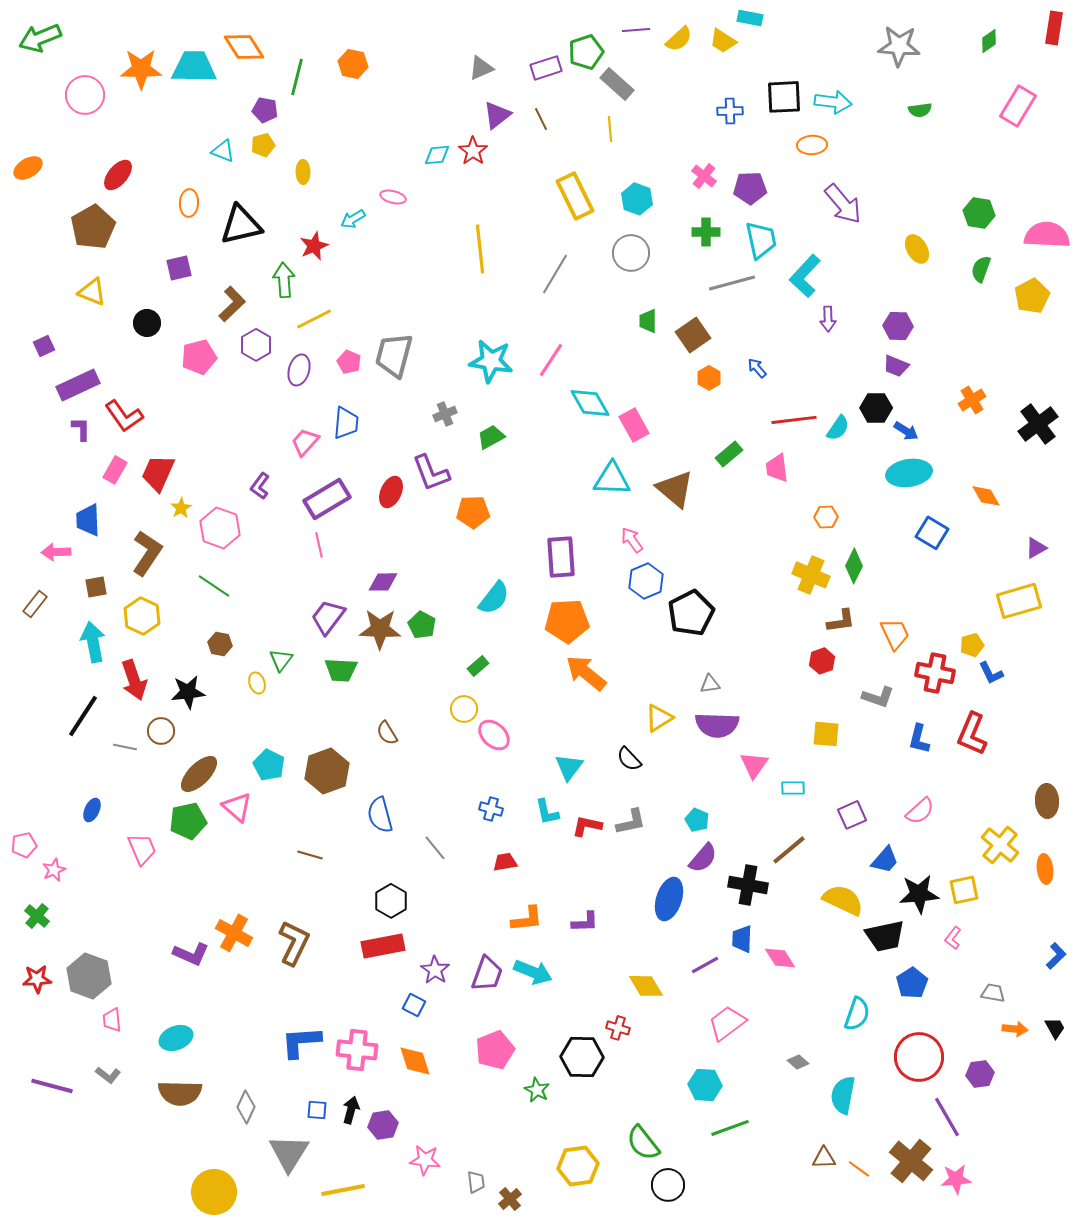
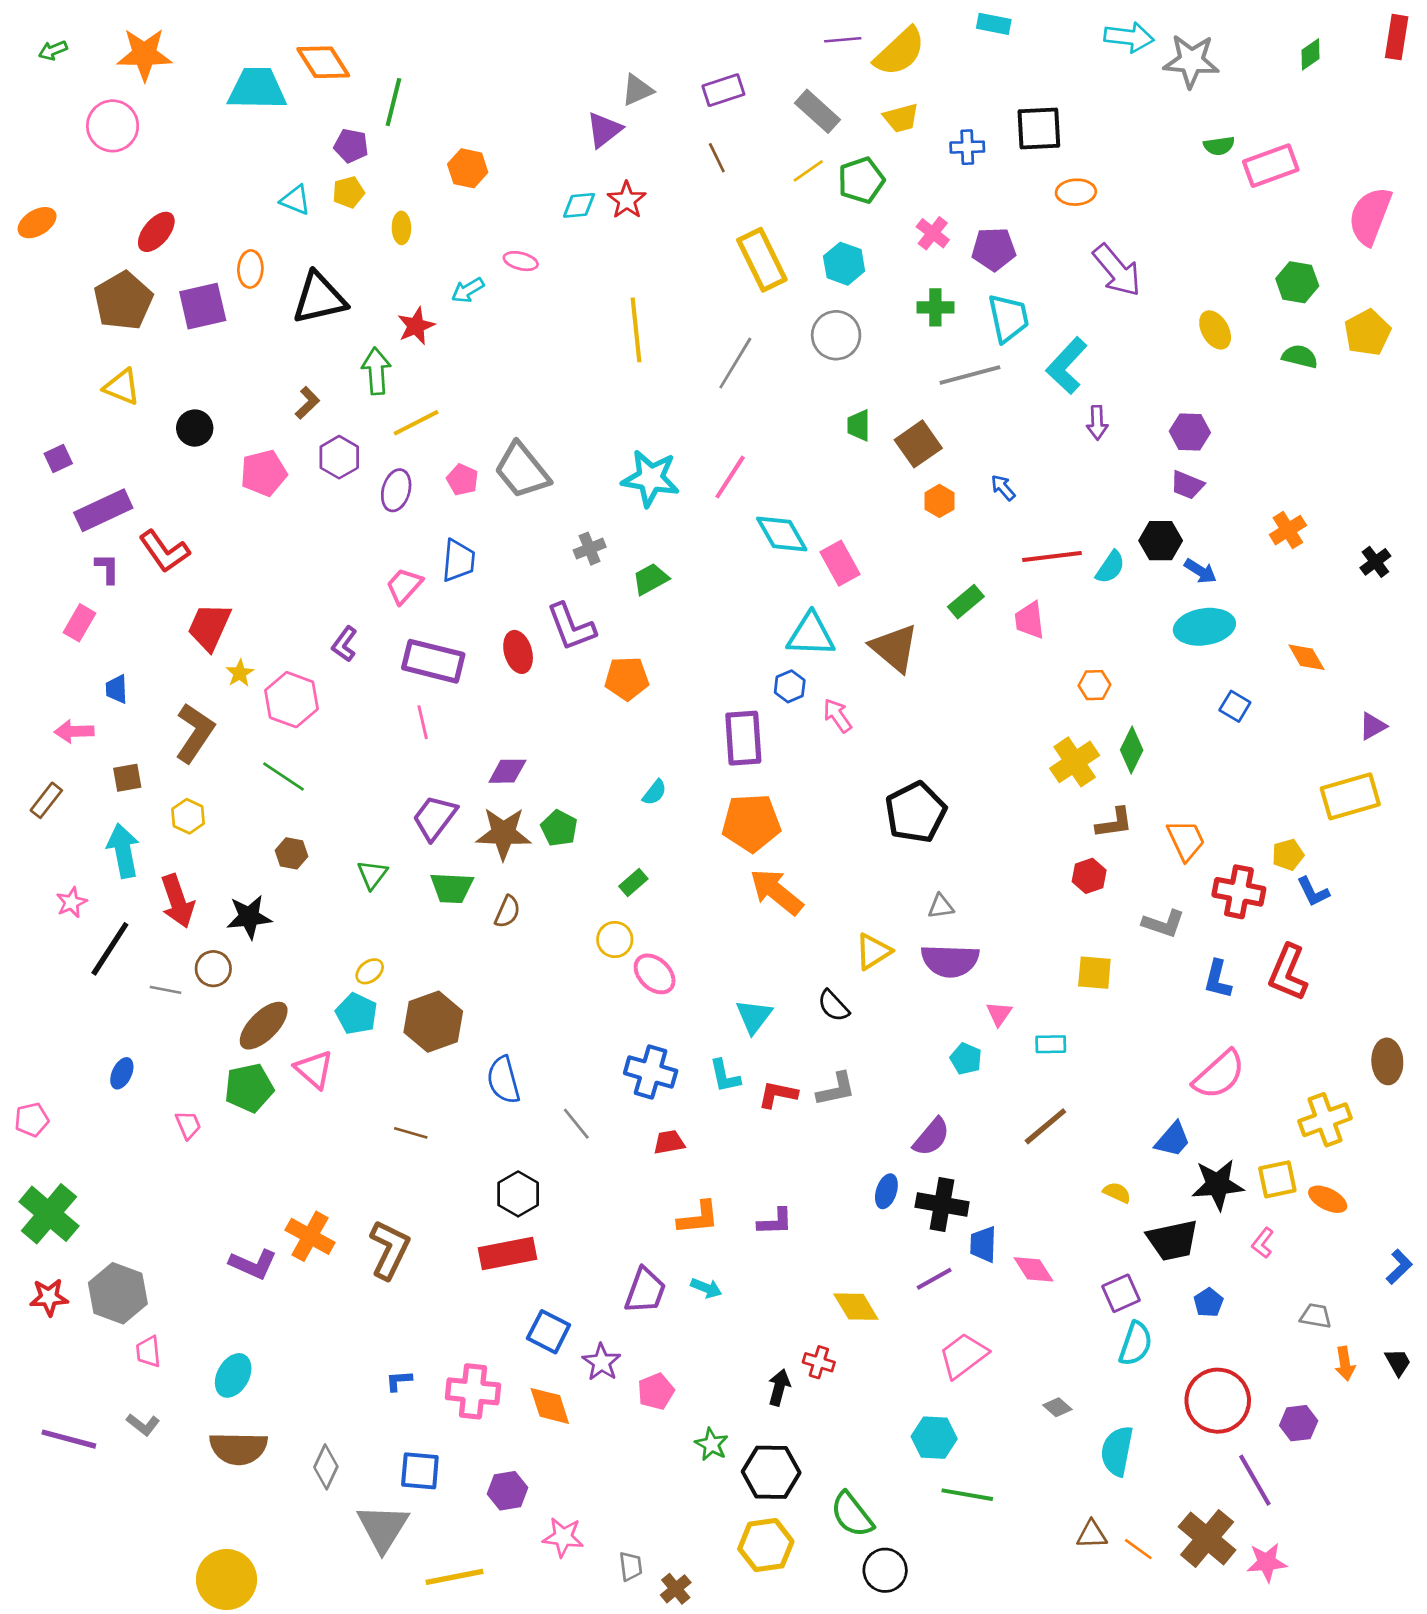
green arrow: (40, 38) -> (53, 50), size x0.5
yellow semicircle: (679, 39) -> (900, 52), size x1.5
yellow trapezoid: (723, 41) -> (901, 118), moved, turned -48
green pentagon: (586, 52) -> (861, 180), moved
orange hexagon: (353, 64) -> (468, 168), moved
orange star: (141, 69) -> (144, 54), moved
cyan arrow: (833, 102) -> (1129, 37), moved
pink rectangle: (1018, 106) -> (1271, 166), moved, turned 39
purple triangle: (497, 115) -> (604, 130), moved
yellow line: (610, 129) -> (808, 171), turned 60
pink semicircle: (1047, 235) -> (1370, 216), moved, turned -72
purple square: (179, 268) -> (203, 306), moved, size x1.4
green semicircle: (981, 269) -> (1300, 356), turned 84
yellow pentagon: (1032, 296) -> (1367, 333), moved
brown L-shape: (232, 304) -> (307, 403), size x0.7
gray trapezoid: (394, 355) -> (522, 470), turned -54
black cross: (1038, 424) -> (1375, 562), size x0.6
pink rectangle: (115, 470) -> (79, 623), moved
red ellipse: (391, 492) -> (518, 652), turned -40
purple rectangle: (327, 499) -> (433, 661), turned 45
blue trapezoid: (88, 520) -> (117, 689), size x0.7
blue square: (932, 533) -> (1235, 706), size x0.7
yellow cross: (811, 575) -> (1075, 762), turned 33
blue hexagon: (646, 581) -> (790, 686), moved, size x0.7
cyan semicircle: (494, 598) -> (655, 792), size x0.6
yellow hexagon: (142, 616) -> (188, 816), size x0.7
yellow ellipse: (257, 683) -> (370, 971), moved, turned 70
brown semicircle: (387, 733) -> (507, 912), moved, turned -125
pink triangle: (754, 765) -> (999, 1014), size x0.7
blue cross: (491, 809) -> (651, 1072), size x1.6
pink semicircle: (920, 811) -> (1219, 1075), size x1.4
purple square: (852, 815) -> (1121, 1293), moved
cyan pentagon: (697, 820) -> (966, 1059), moved
yellow cross: (1000, 845) -> (1325, 1120), turned 30
pink trapezoid: (142, 849) -> (188, 1125), size x0.7
orange ellipse: (1045, 869) -> (1328, 1199), moved, turned -56
pink star: (54, 870) -> (71, 902), moved
black cross: (748, 885) -> (942, 1205), moved
blue ellipse: (669, 899) -> (886, 1191), size x0.6
yellow semicircle: (843, 900) -> (1117, 1193), size x0.5
green cross: (37, 916) -> (49, 1214), size x1.8
purple star: (435, 970) -> (602, 1362), moved
cyan arrow: (533, 972) -> (706, 1288), size x0.6
blue pentagon: (912, 983) -> (1208, 1303), size x0.7
blue square: (414, 1005) -> (549, 1332), size x1.4
orange arrow: (1015, 1029) -> (1345, 1364), turned 75
cyan ellipse: (176, 1038) -> (233, 1375), turned -40
blue L-shape: (301, 1042) -> (399, 1381), size x0.5
pink pentagon: (495, 1050) -> (656, 1391), size x0.7
black hexagon: (582, 1057) -> (771, 1472), moved
blue square: (317, 1110) -> (420, 1471), size x1.5
black arrow: (351, 1110) -> (779, 1387), moved
green line: (730, 1128) -> (967, 1495), turned 30
yellow circle: (214, 1192) -> (227, 1580), moved

